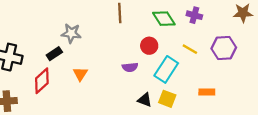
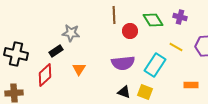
red circle: (149, 46) -> (130, 31), moved
purple semicircle: (130, 67) -> (123, 63), size x1.6
yellow square: (167, 99) -> (145, 92), moved
black triangle: (145, 100) -> (124, 92), moved

